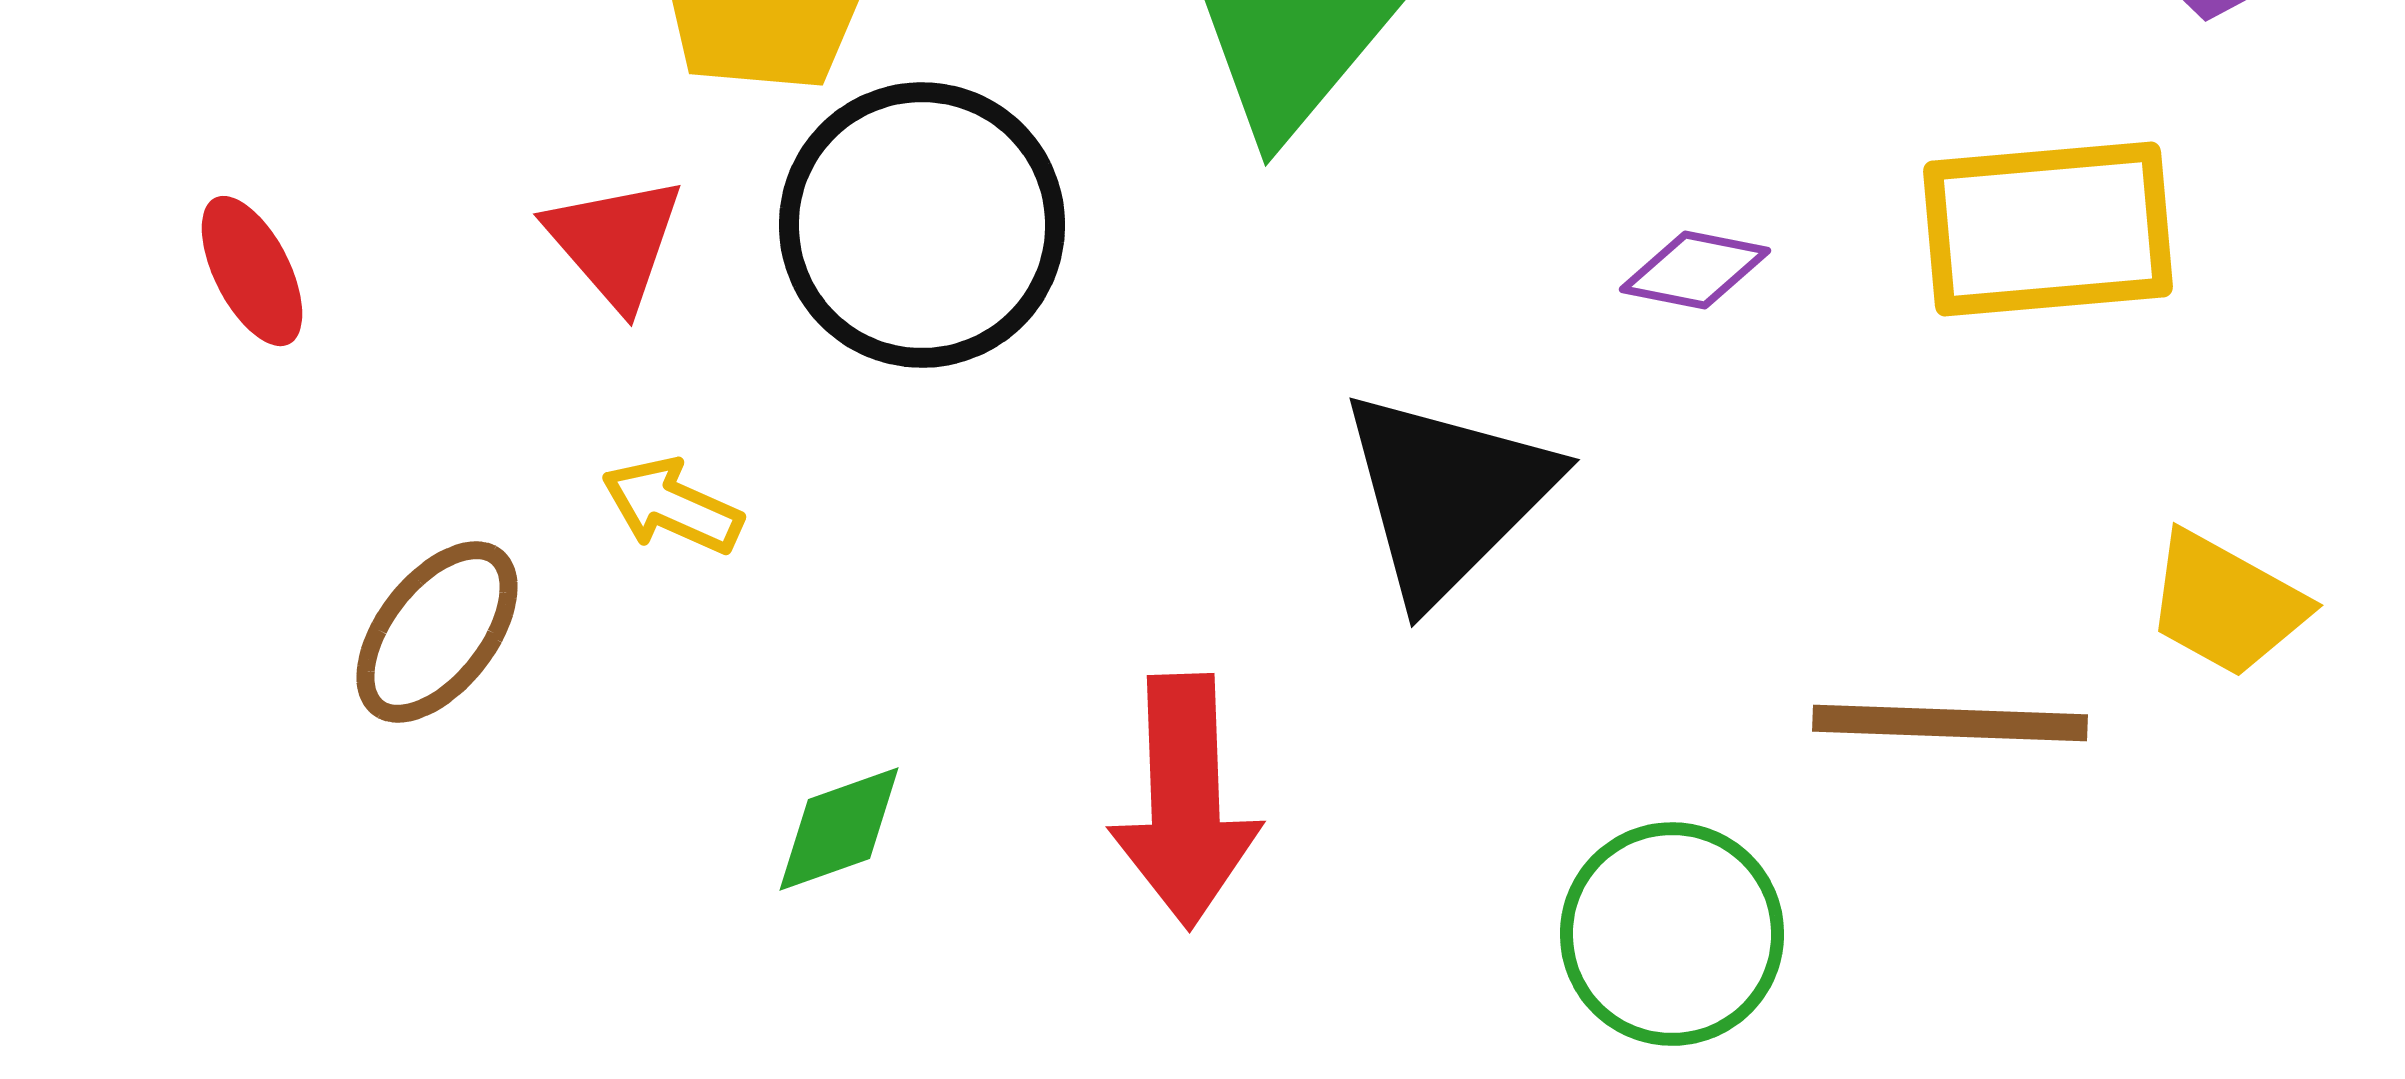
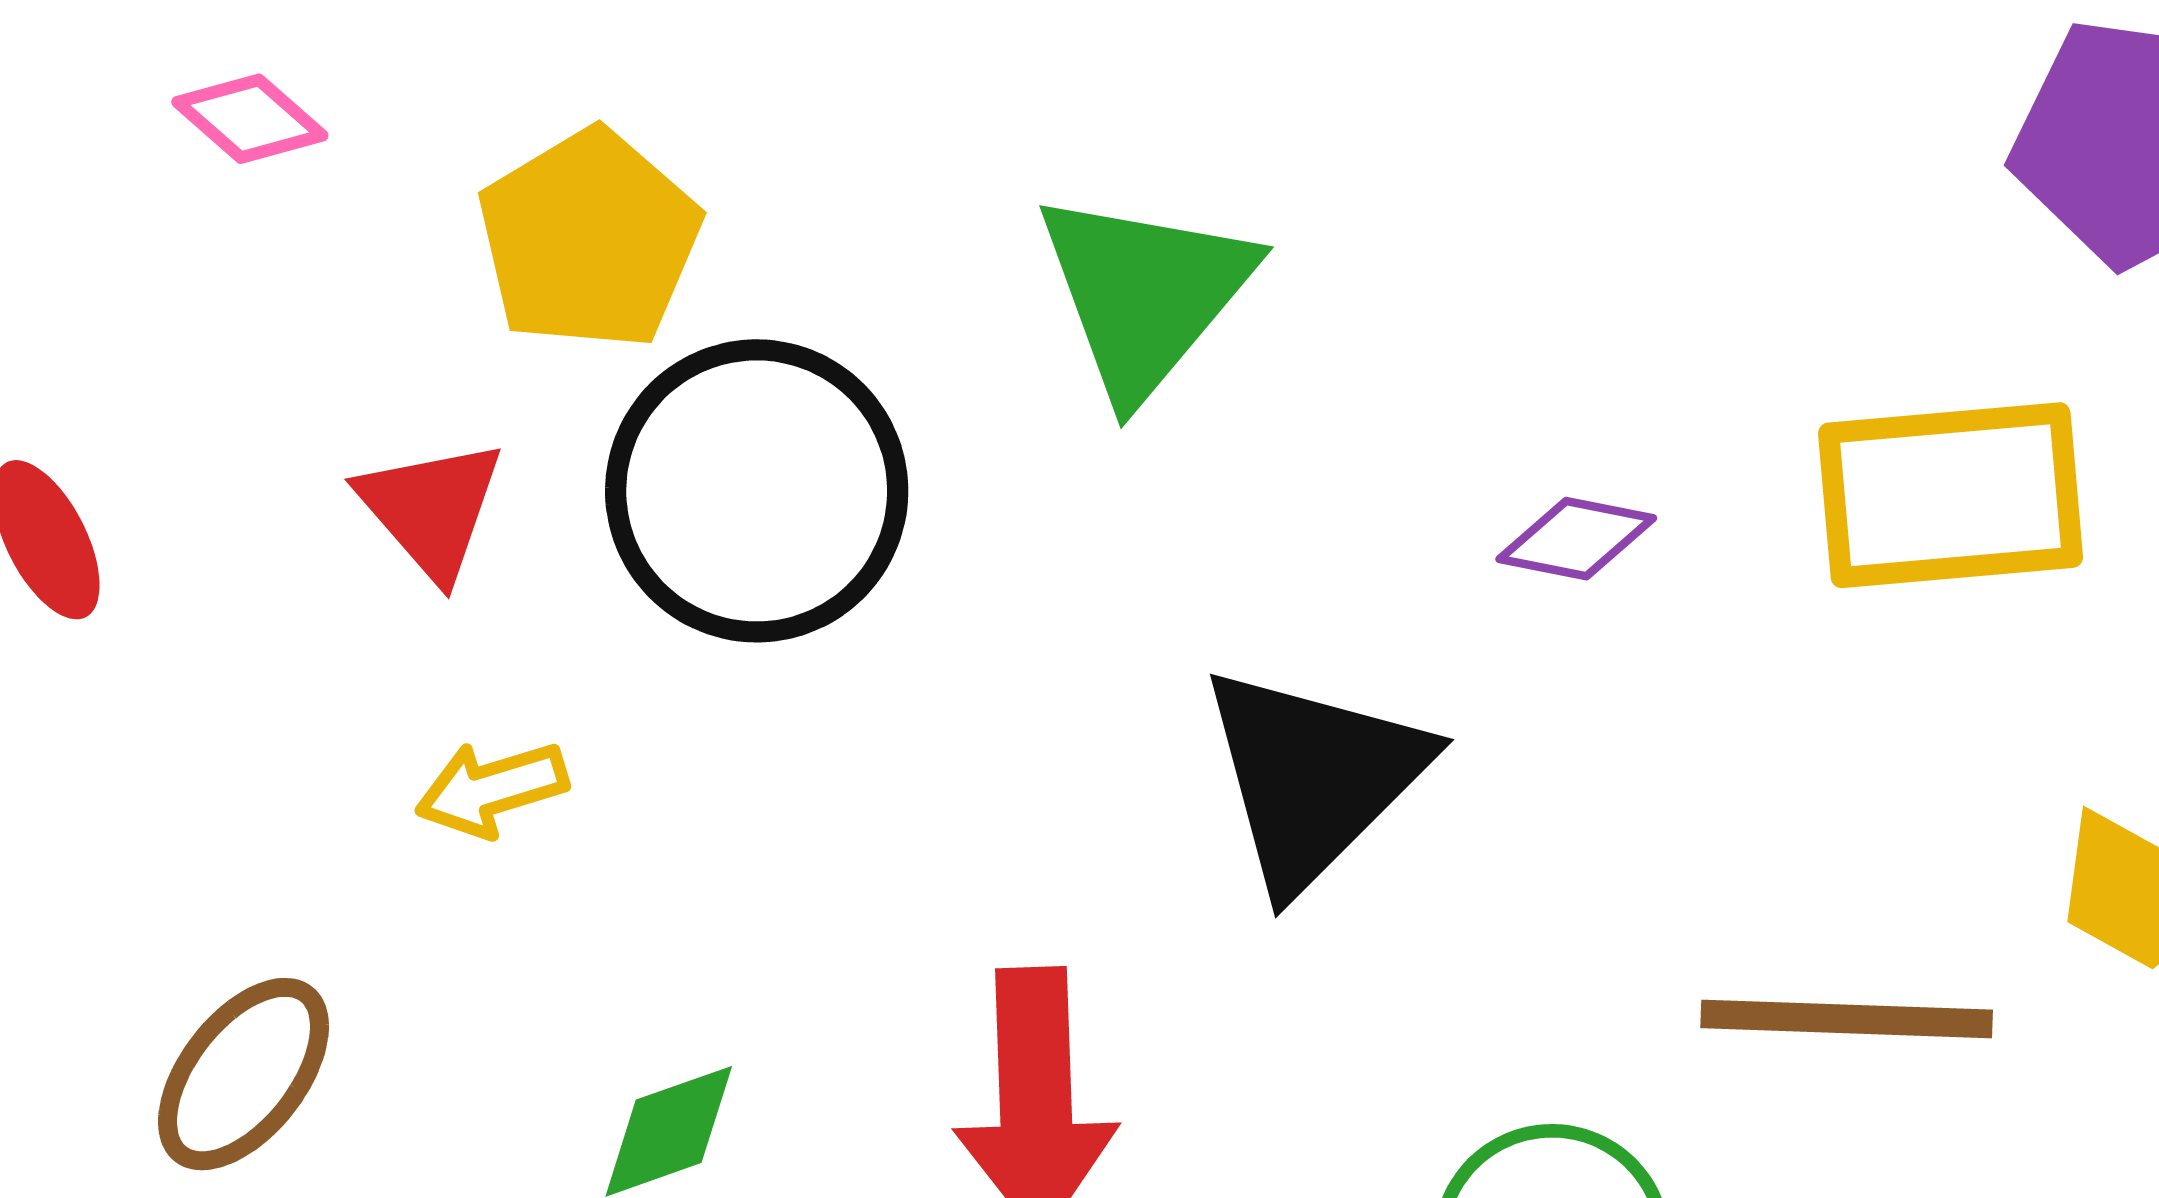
yellow arrow: (672, 506) -> (492, 789), turned -41
brown ellipse: (437, 632) -> (243, 1074), moved

